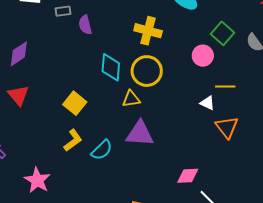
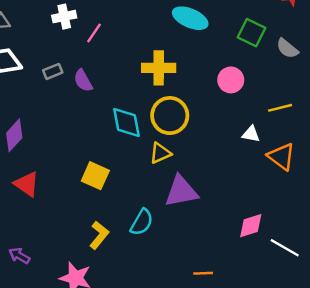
green square: (223, 33) -> (252, 33), moved
yellow line: (225, 86) -> (280, 108), moved
yellow L-shape: (73, 140) -> (99, 235), moved

